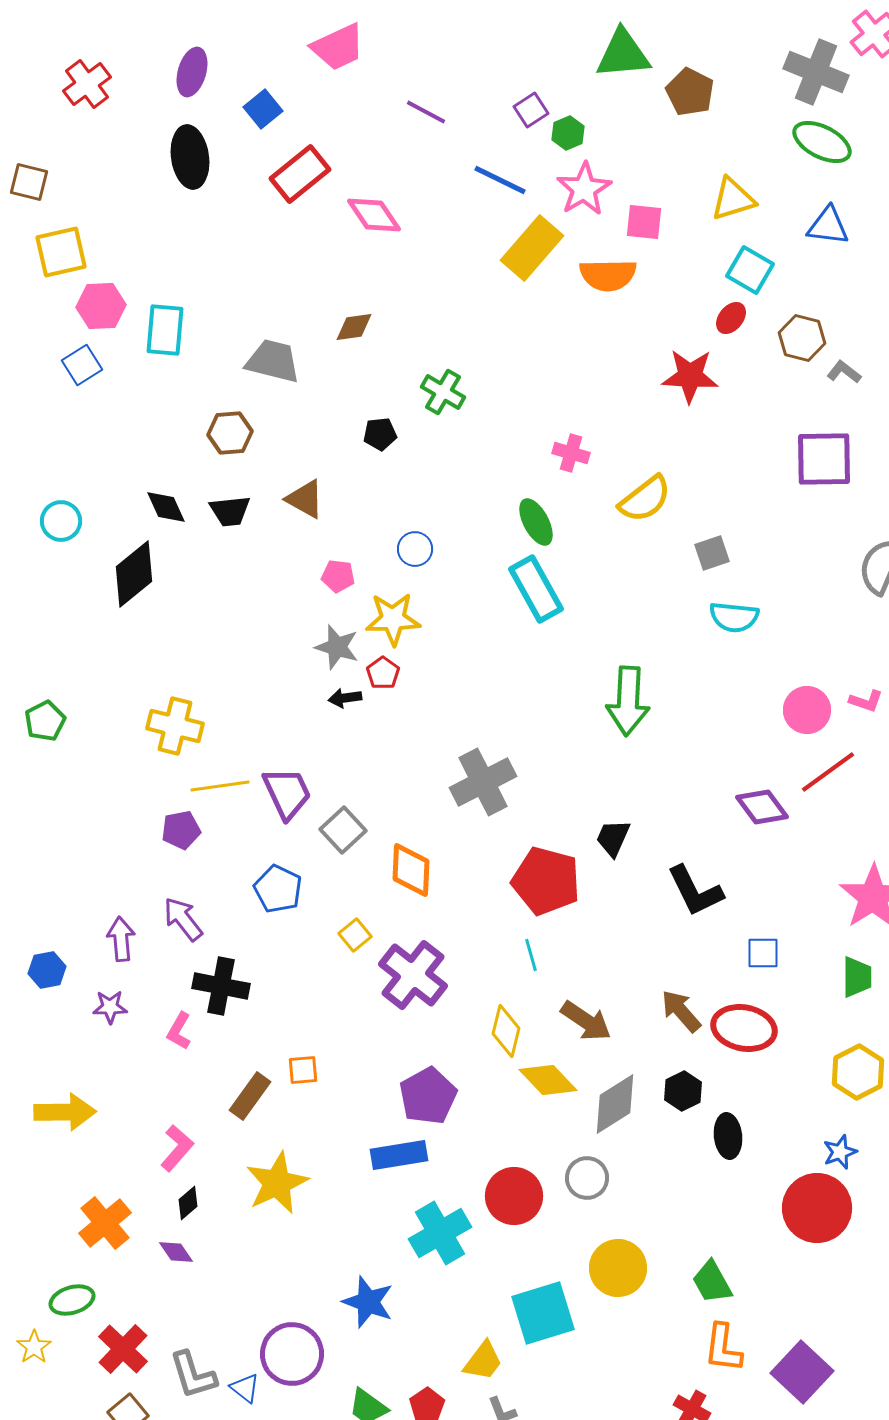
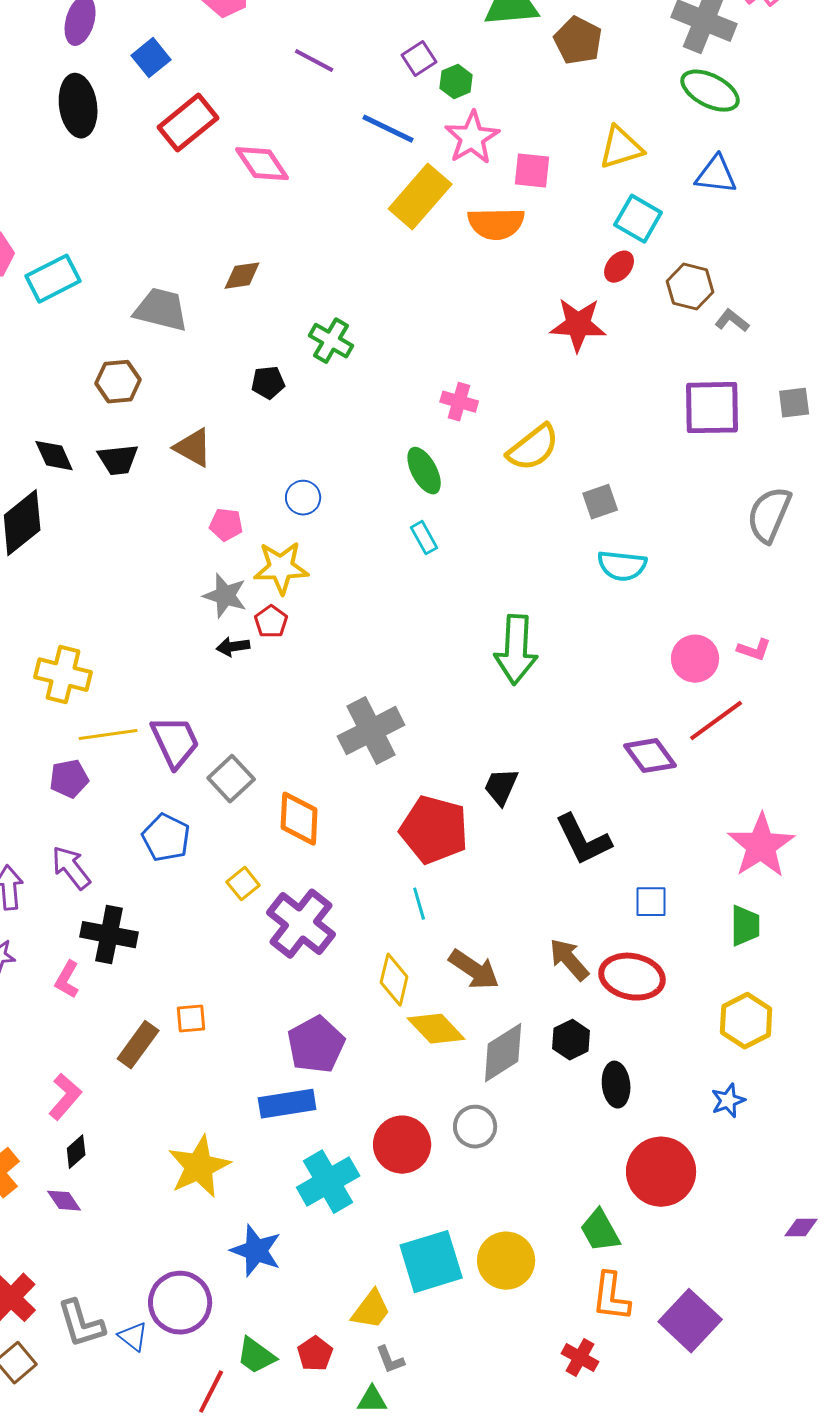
cyan rectangle: (165, 330) -> (53, 279), turned 58
cyan rectangle: (536, 589) -> (424, 538), size x0.5
yellow star: (277, 1183) -> (199, 1167), moved
red circle: (817, 1208) -> (661, 1172), moved
yellow circle: (618, 1268) -> (506, 1261), moved

